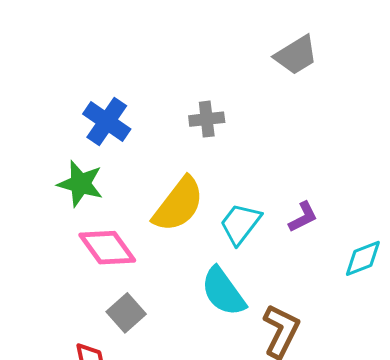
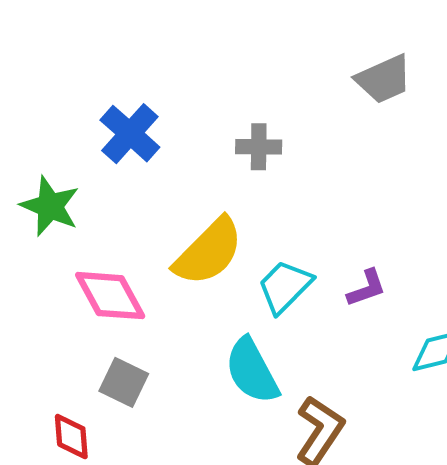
green star: (80, 184) -> (50, 206), moved
gray square: (126, 313) -> (124, 382), turned -30

